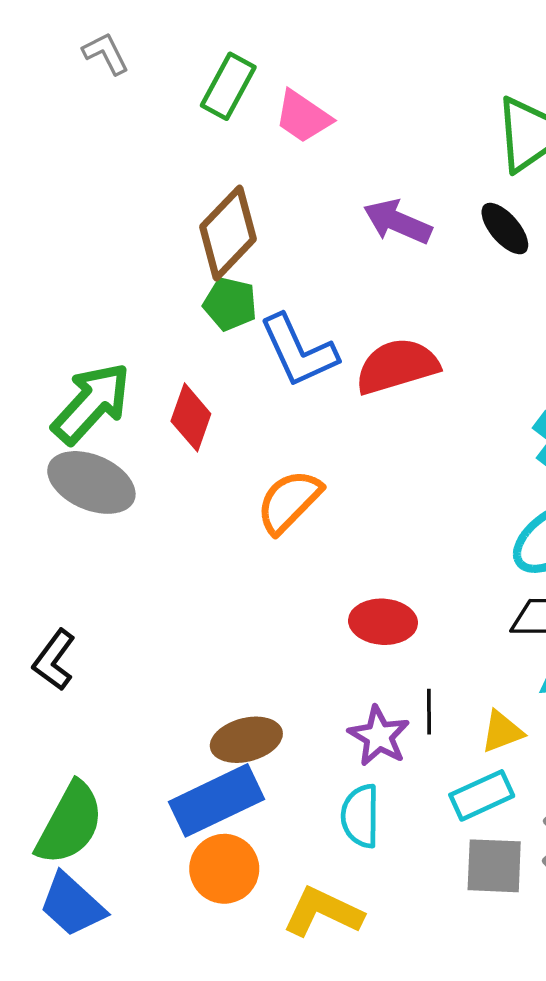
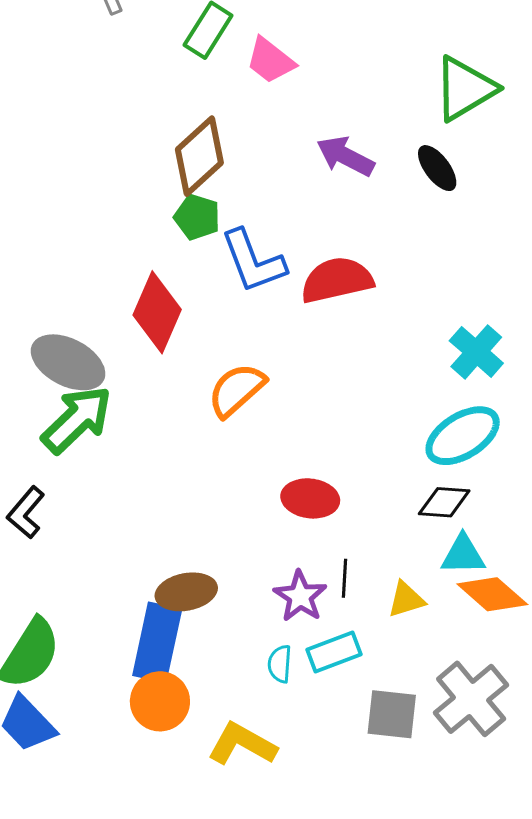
green arrow: (91, 403) -> (77, 420), moved
red diamond: (191, 417) -> (157, 312), size x1.4
cyan rectangle: (482, 795) -> (334, 652), moved
blue rectangle: (216, 800) -> (157, 642), turned -56
cyan semicircle: (360, 816) -> (280, 664), size x0.7

